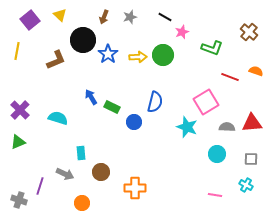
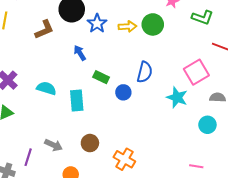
blue arrow: (91, 97) -> (80, 53), moved
cyan rectangle: (81, 153) -> (77, 100), moved, size x1.5
orange cross: (135, 188) -> (124, 159), turned 30
pink line: (215, 195) -> (196, 166), moved

